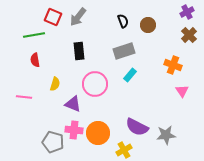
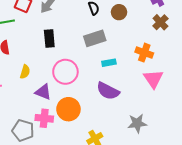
cyan rectangle: (130, 75) -> (109, 63), moved, turned 40
pink triangle: (182, 91) -> (153, 79), size x1.5
purple semicircle: (137, 127) -> (108, 91), moved
orange circle: (98, 133) -> (68, 109), moved

